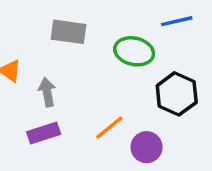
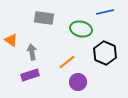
orange line: (109, 128) -> (67, 62), moved
purple circle: (147, 147) -> (78, 82), moved

